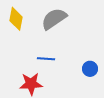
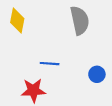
gray semicircle: (54, 19) -> (80, 20), moved, turned 112

